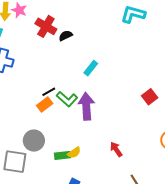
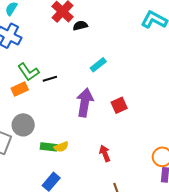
red square: (150, 97) -> (119, 105), moved
green L-shape: (67, 99) -> (28, 72), moved
orange rectangle: (45, 105) -> (20, 89), moved

